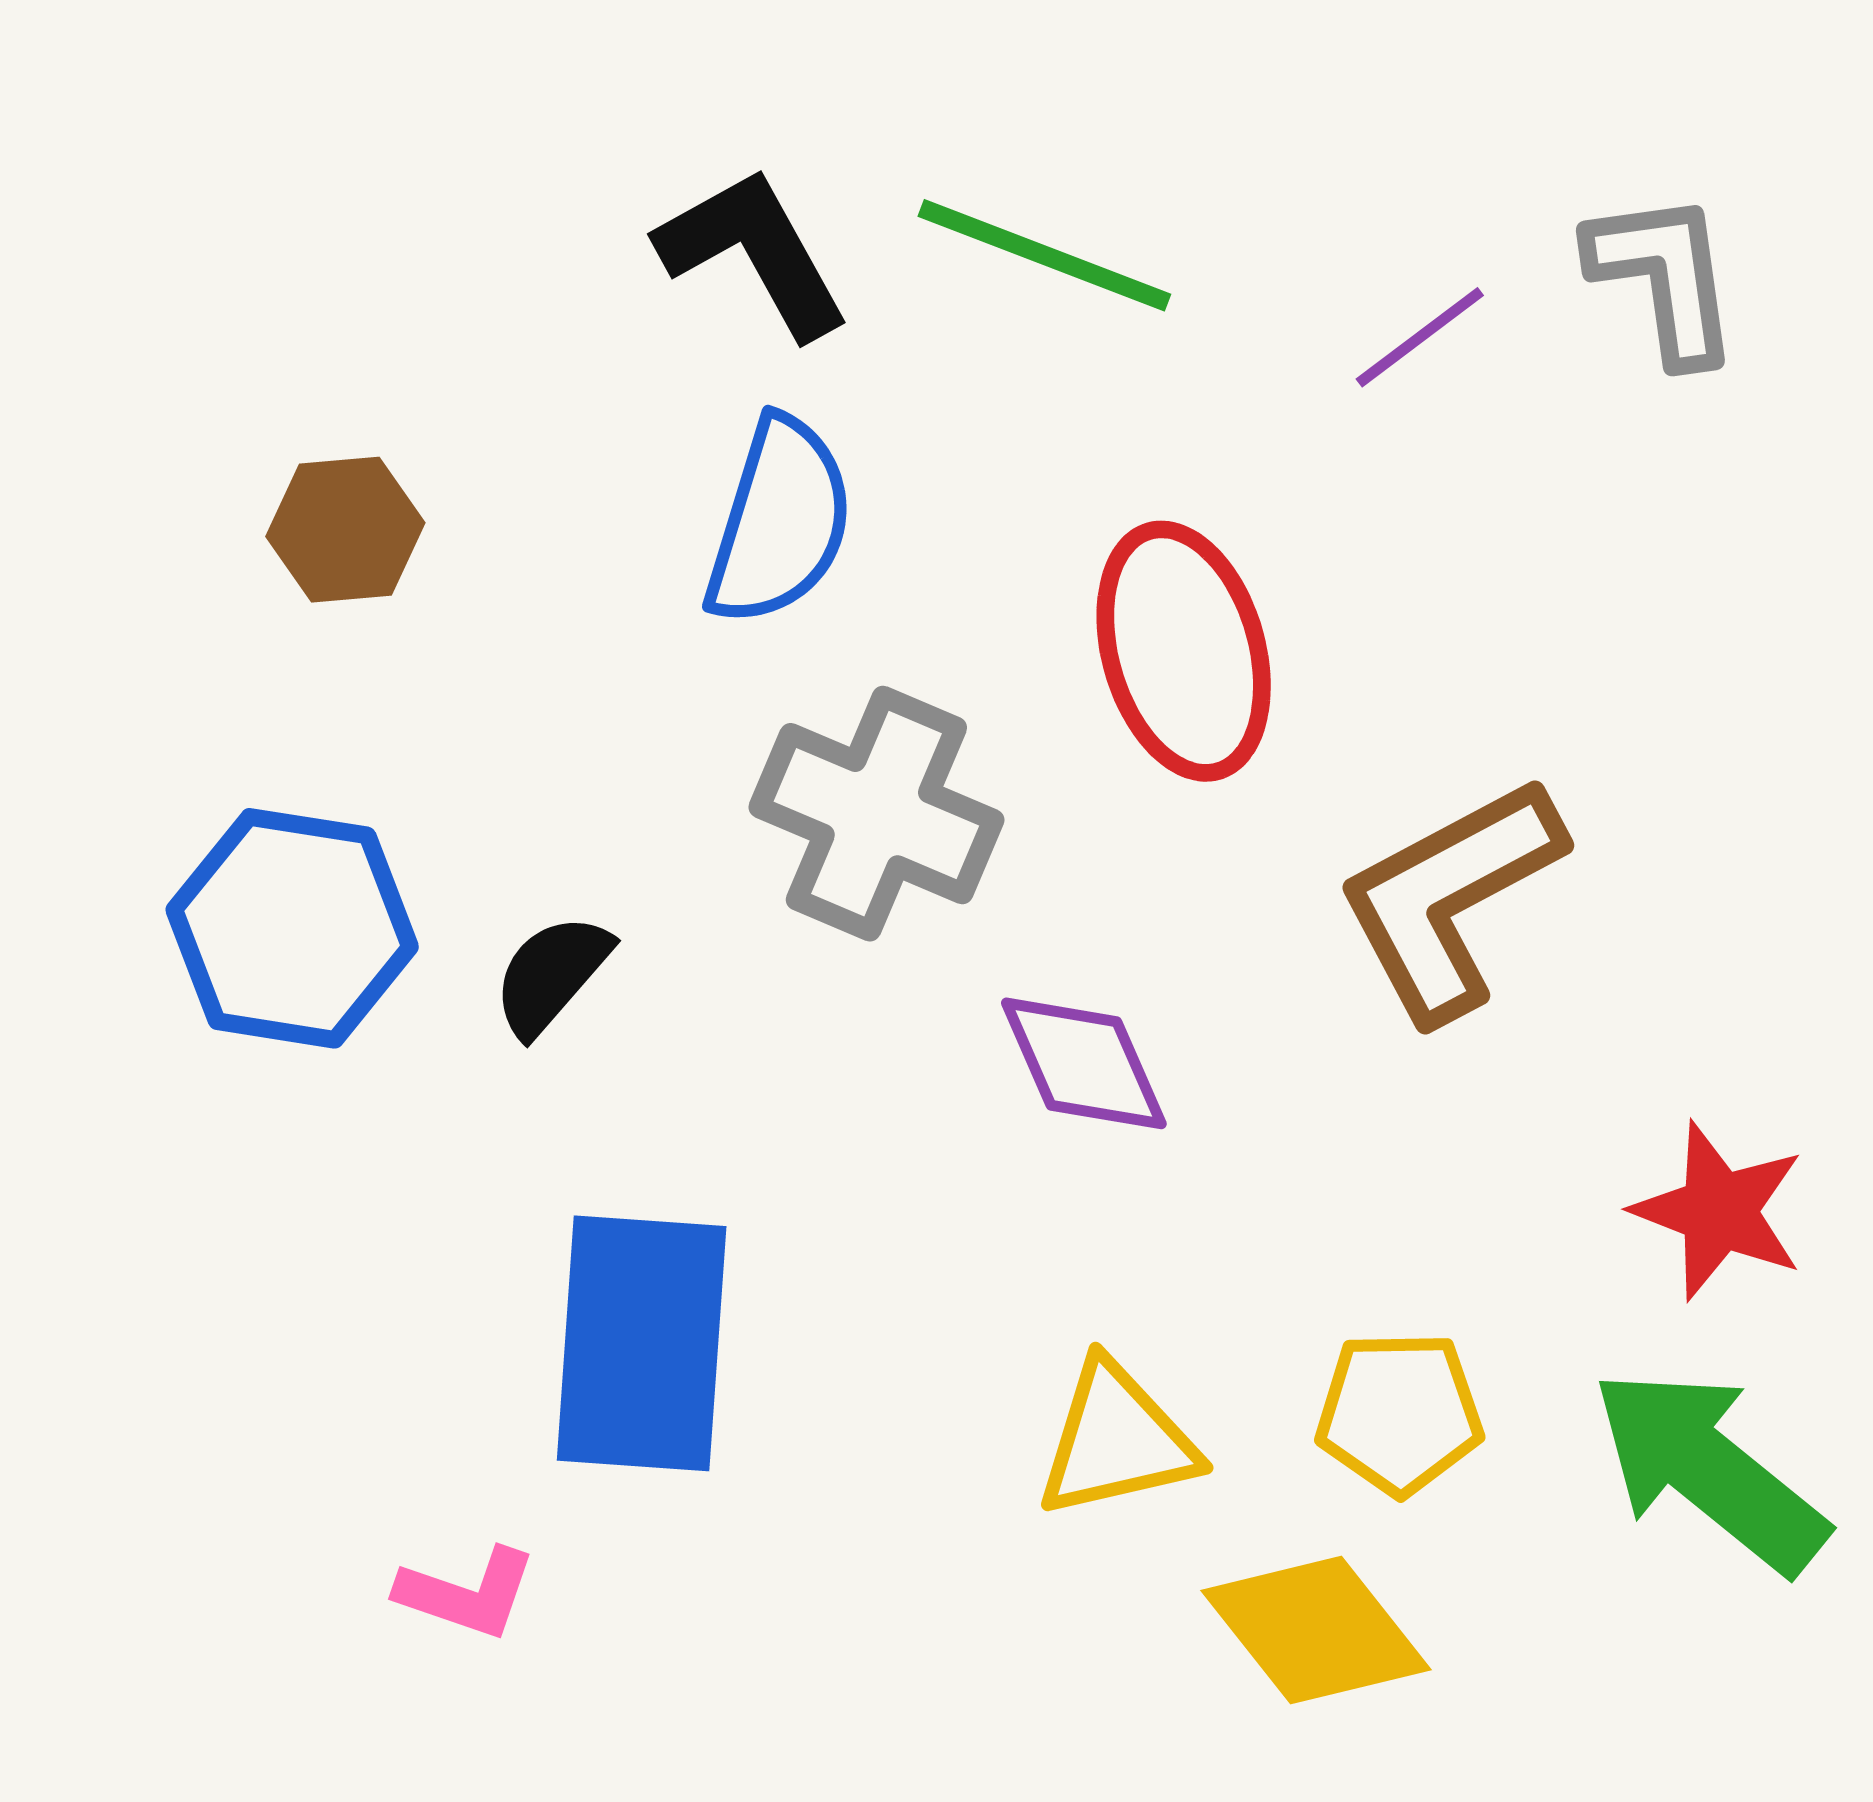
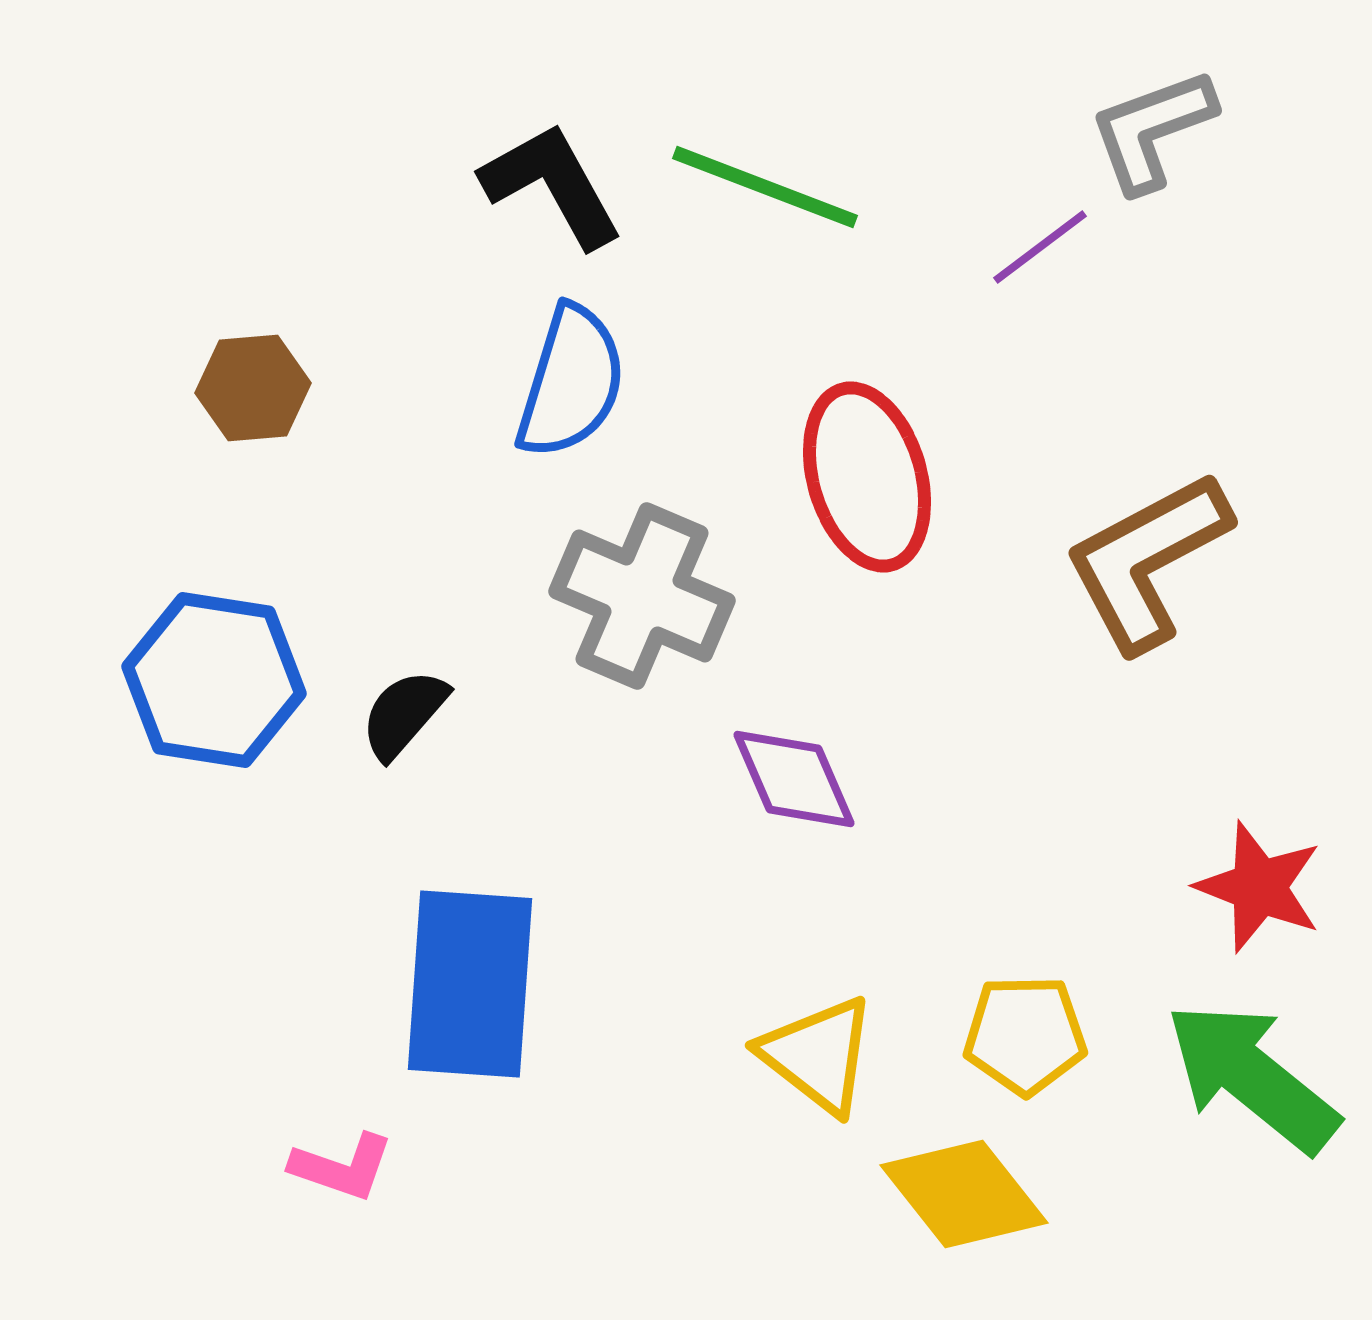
gray L-shape: (1664, 277) -> (1152, 130), moved, turned -102
brown L-shape: (1450, 898) -> (1147, 561), moved
yellow triangle: (1117, 1440) -> (818, 1055), turned 51

